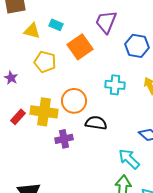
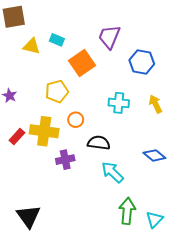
yellow pentagon: (45, 62) -> (57, 91), moved, turned -30
orange circle: (74, 101) -> (76, 120), size x0.6
cyan arrow: (129, 159) -> (112, 172), moved

